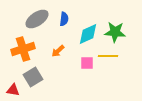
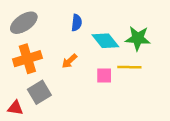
gray ellipse: (37, 19) -> (24, 23), moved
cyan diamond: (88, 34) -> (105, 41), turned 75

